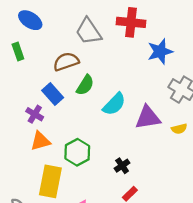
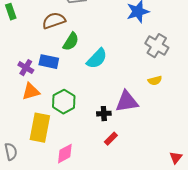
blue rectangle: (53, 94) -> (49, 62), moved, turned -36
purple triangle: (148, 118) -> (127, 102), moved
black cross: (122, 166) -> (104, 114), turned 32

